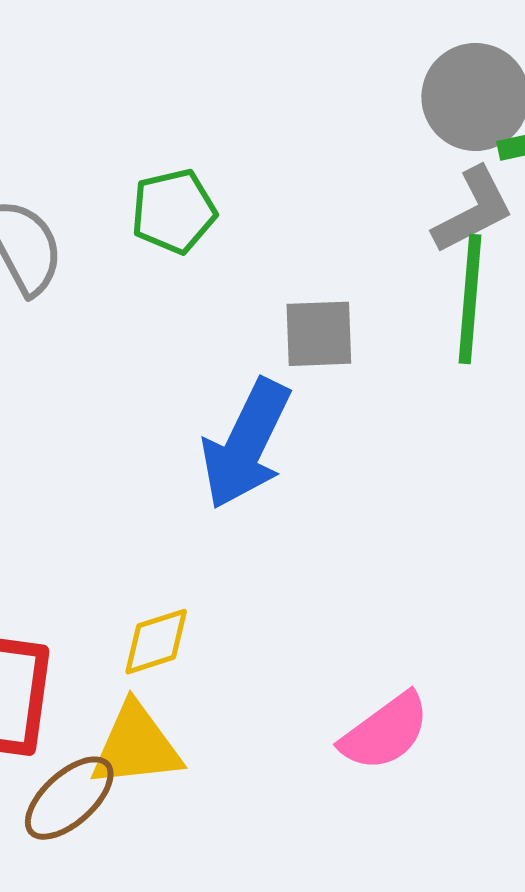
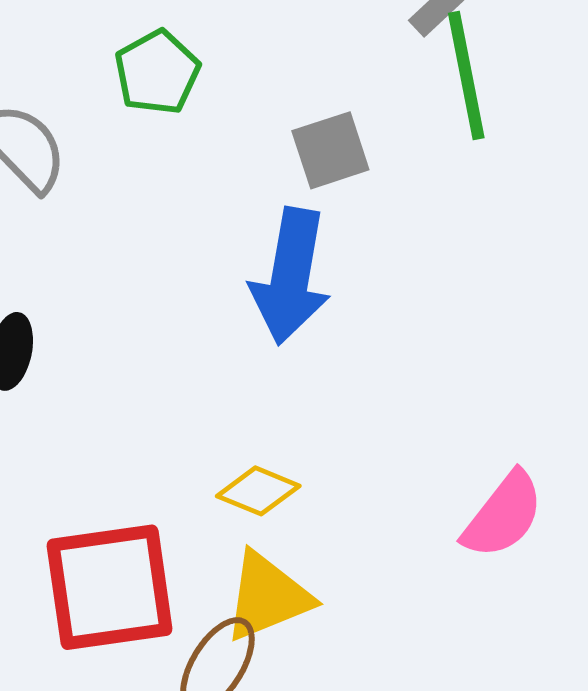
yellow diamond: (156, 642) -> (258, 491), turned 56

